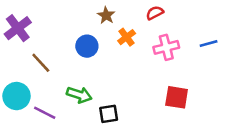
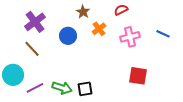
purple cross: (18, 28) -> (35, 22), moved
blue line: (209, 44) -> (163, 34), turned 40
green arrow: (79, 95) -> (62, 88), moved
purple line: (45, 113) -> (35, 88), turned -54

